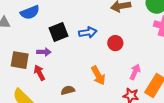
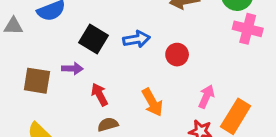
black square: (59, 32) -> (94, 39), turned -36
red arrow: (39, 73) -> (99, 95), moved

